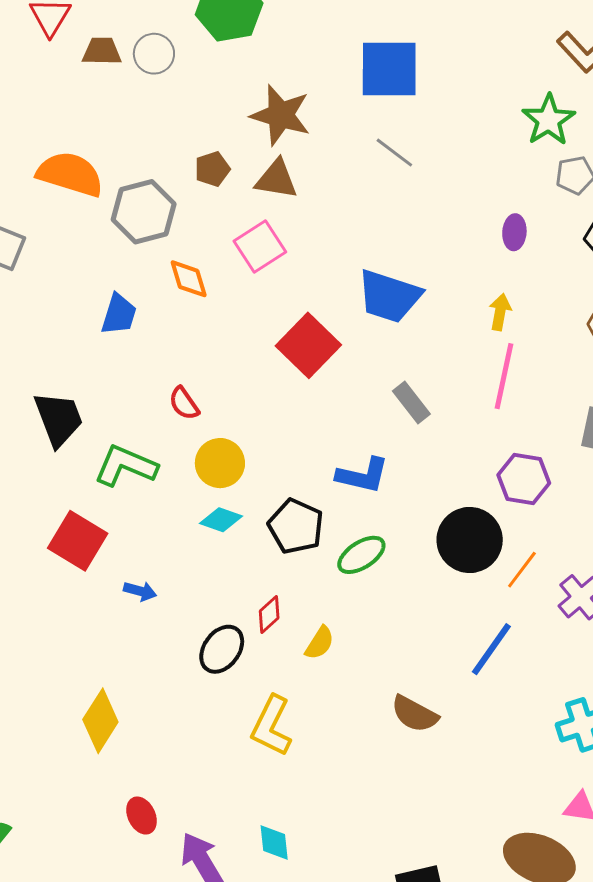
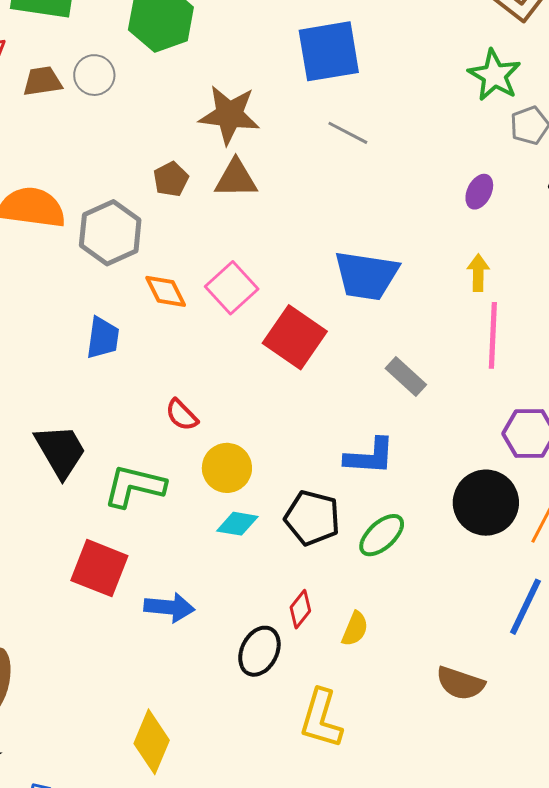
purple ellipse: (514, 232) -> (479, 192), turned 32
pink square: (260, 247) -> (232, 288), moved
blue arrow: (140, 591) -> (169, 607), size x1.5

